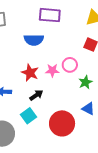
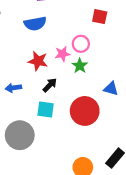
green star: (85, 82) -> (80, 66), moved
cyan square: (29, 116) -> (46, 109), turned -35

